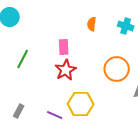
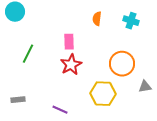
yellow hexagon: (81, 104) -> (103, 94), moved
gray rectangle: (19, 111) -> (18, 100), moved, turned 56

